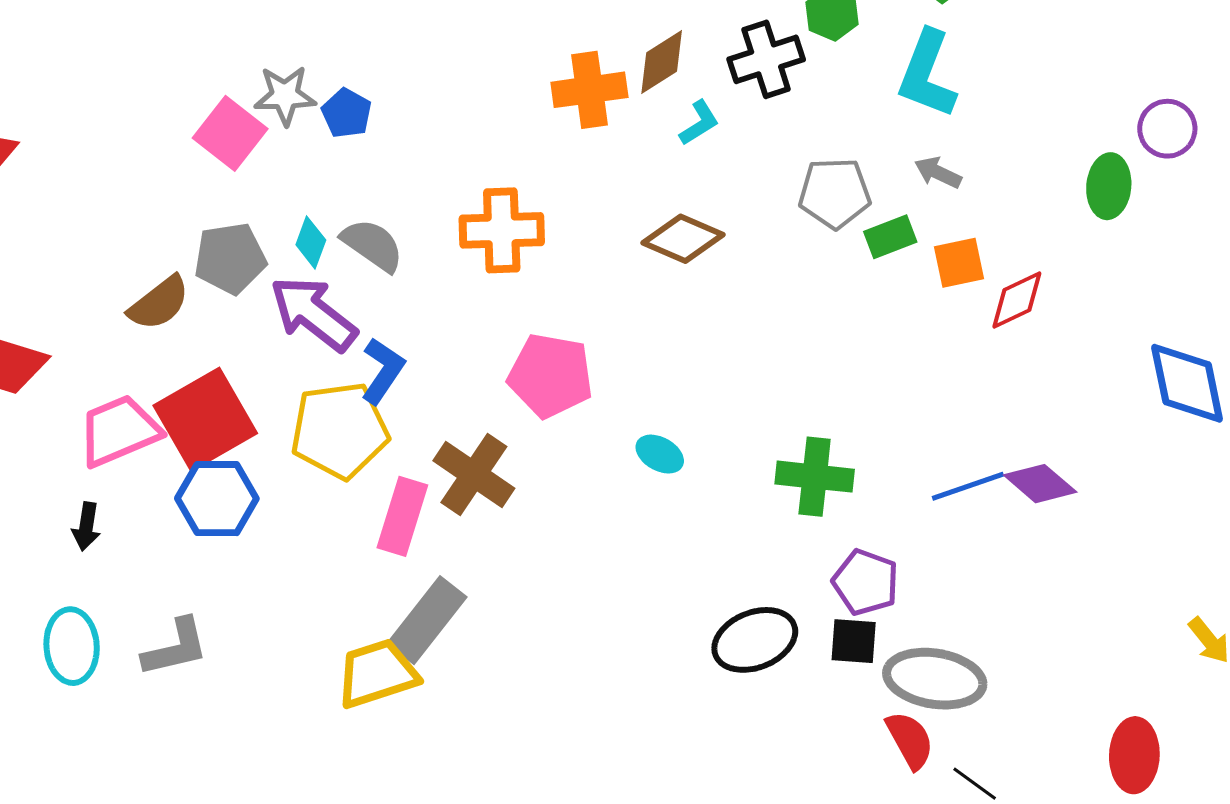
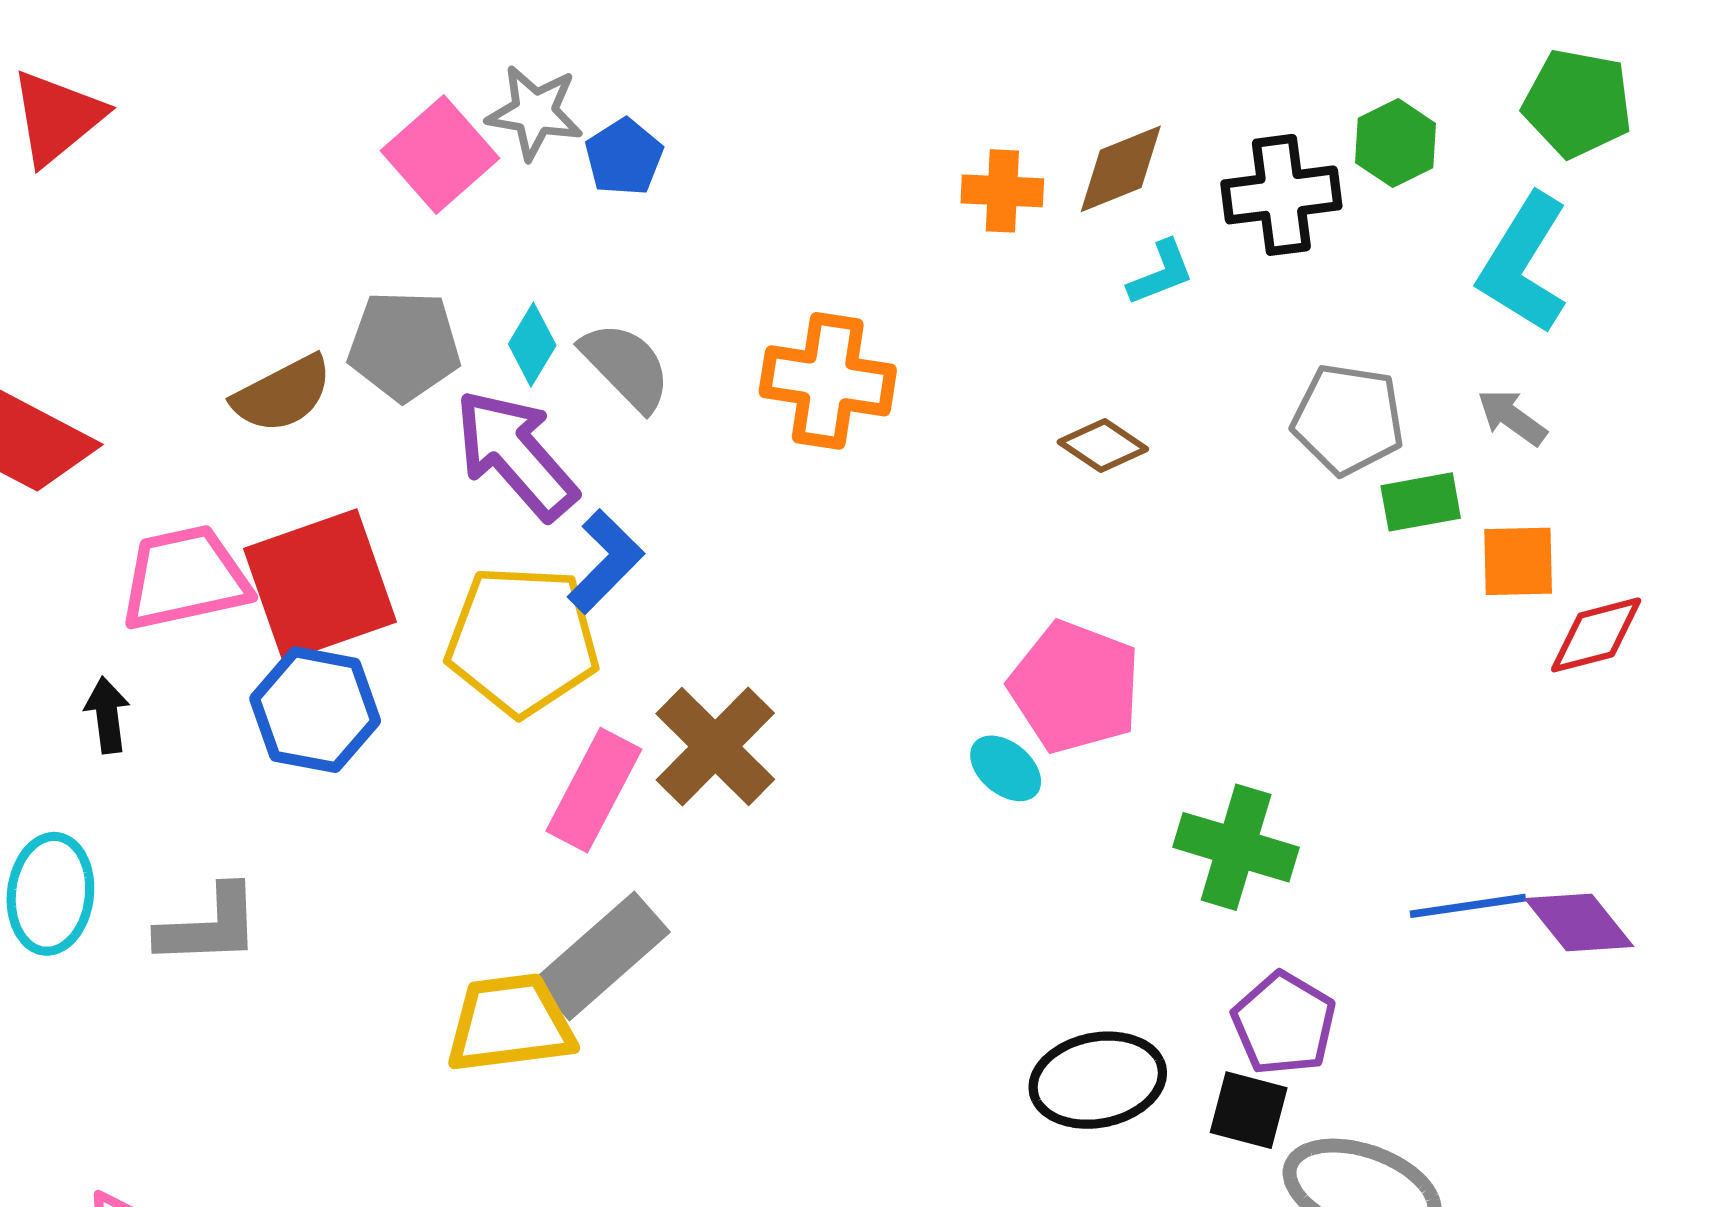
orange cross: (589, 90) -> (1002, 191), size x0.7
brown diamond: (683, 239) -> (1103, 445), size x0.7
pink pentagon: (551, 376) -> (1075, 687), moved
black arrow: (86, 526) -> (107, 715), turned 153

